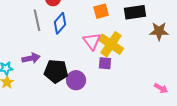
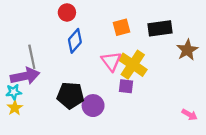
gray line: (37, 20) -> (32, 57), moved
brown star: (159, 31) -> (187, 50), turned -30
purple arrow: (31, 58) -> (25, 76), moved, size x1.4

